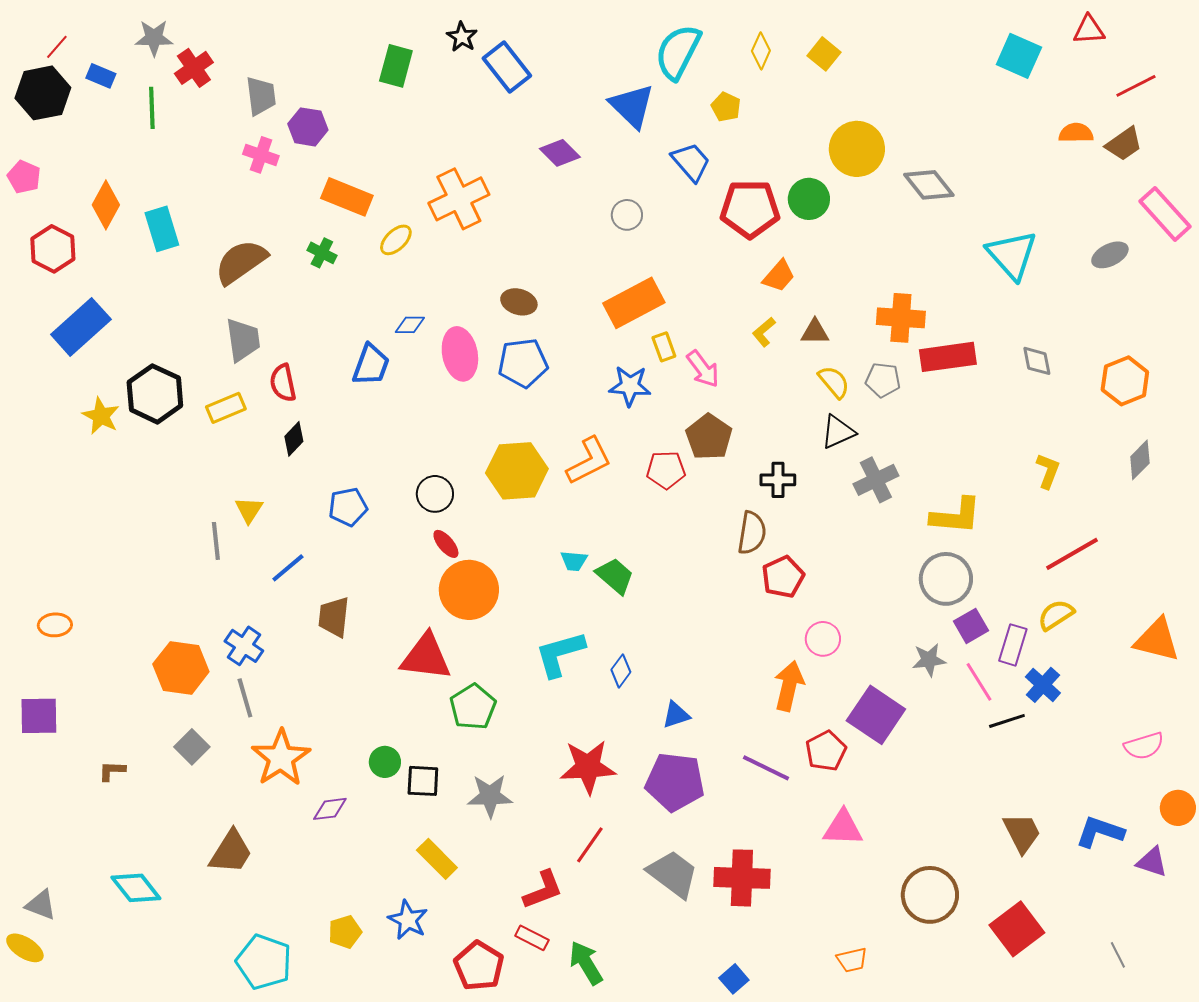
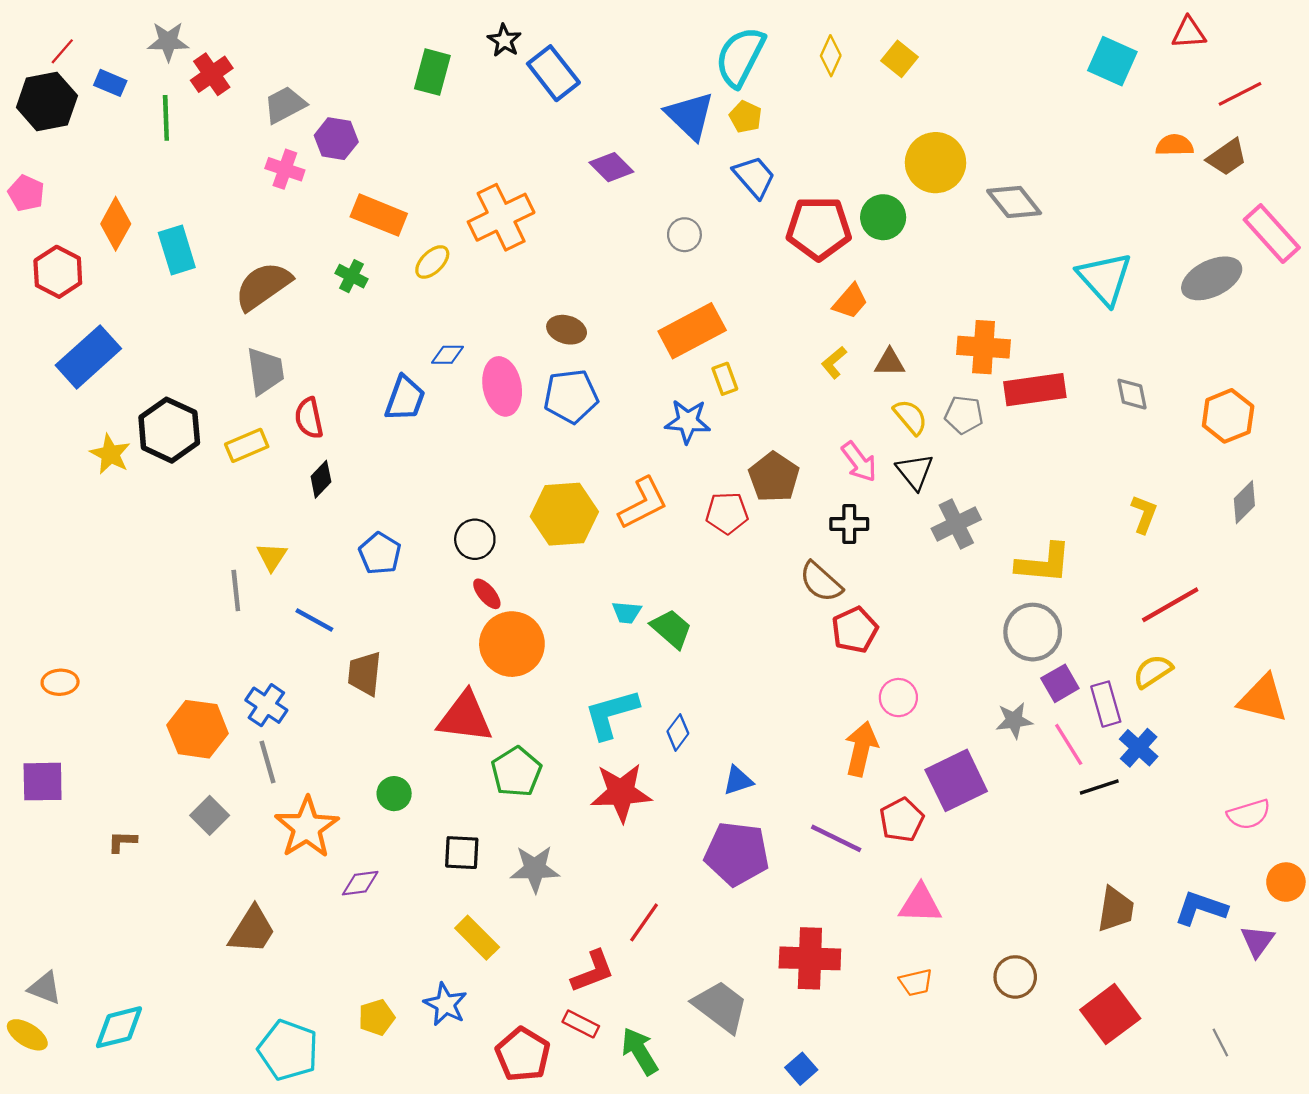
gray trapezoid: (261, 96) -> (285, 105), turned -111
yellow pentagon: (726, 107) -> (746, 117), moved
gray ellipse: (1110, 255) -> (1212, 278), size x1.5
pink arrow: (703, 369) -> (859, 462), moved
black triangle: (838, 432) -> (915, 472), turned -45
blue pentagon: (348, 507) -> (380, 553), turned -30
brown semicircle: (752, 533) -> (821, 582), turned 123
blue line: (288, 568) -> (314, 620), turned 69
purple rectangle: (1013, 645) -> (1106, 704), turned -33
purple square: (876, 715) -> (956, 780), turned 30
green circle: (385, 762) -> (394, 794), moved
red star: (588, 767) -> (621, 793), moved
brown trapezoid: (1022, 833) -> (1116, 909), turned 36
purple triangle: (1152, 862) -> (1258, 941), turned 48
gray trapezoid: (673, 874) -> (720, 1006), moved
cyan diamond: (136, 888) -> (119, 1027), moved, turned -66
brown circle: (930, 895) -> (1015, 977), size x0.7
orange trapezoid: (852, 960) -> (916, 982), moved

